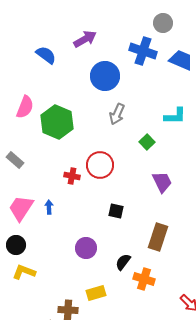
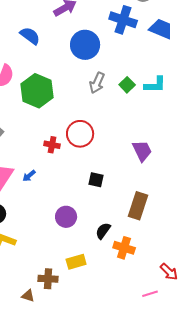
blue semicircle: (46, 55) -> (30, 36), moved
green square: (147, 142) -> (127, 85), moved
blue arrow: (49, 207) -> (29, 176), turned -128

